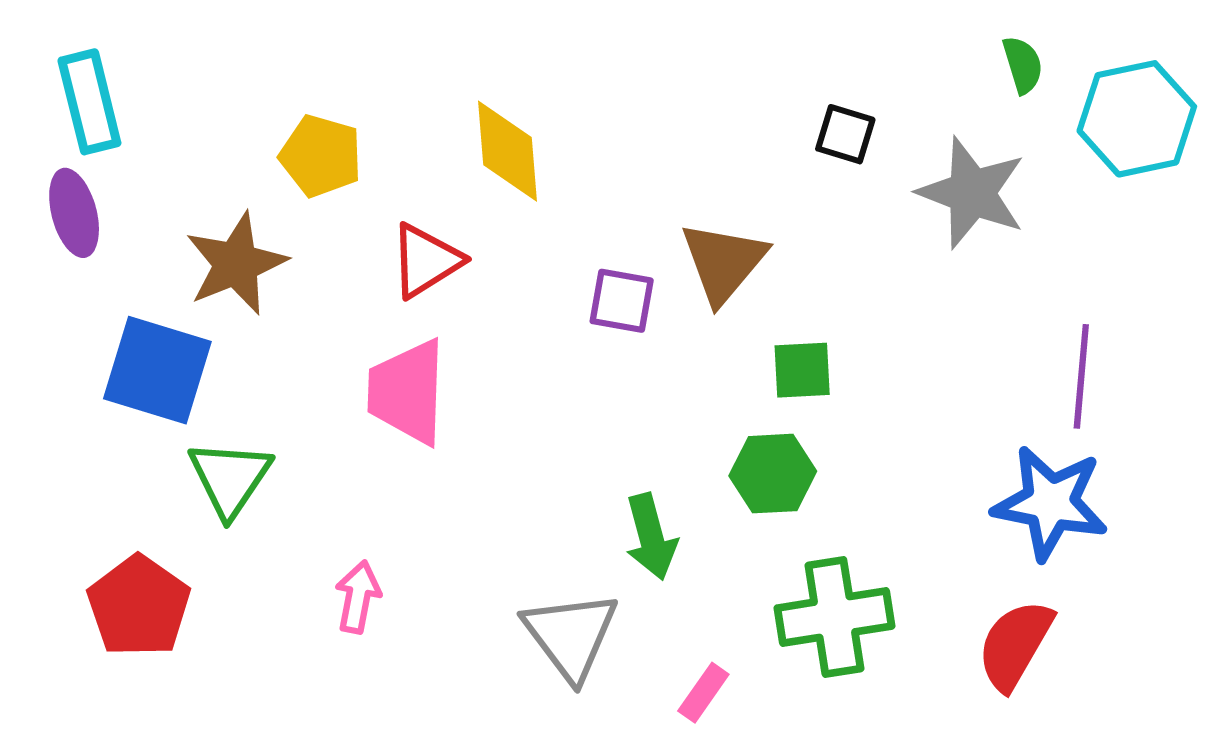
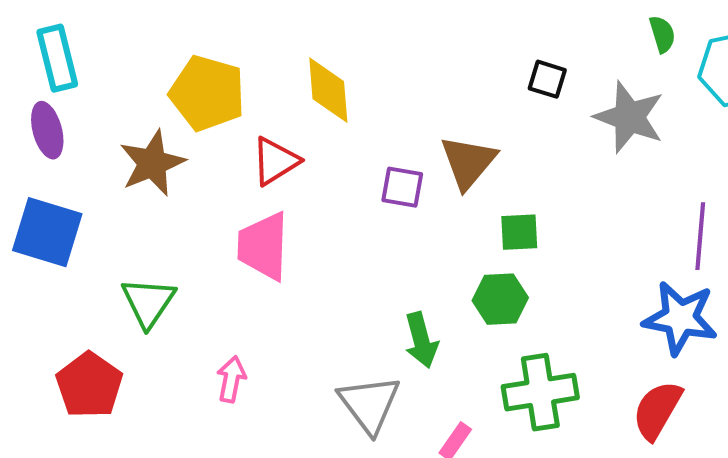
yellow pentagon: (321, 156) -> (207, 93), size x1.4
blue square: (157, 370) -> (47, 232), moved

